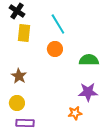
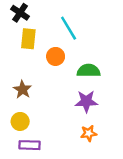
orange circle: (55, 49) -> (56, 56), moved
green semicircle: (89, 60) -> (89, 71), moved
purple star: (88, 92) -> (86, 101), moved

